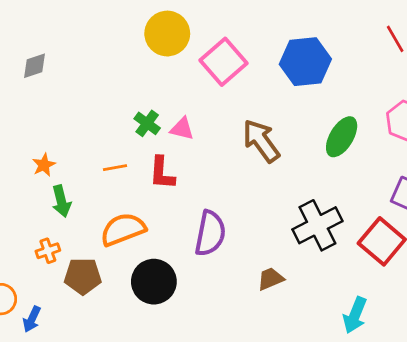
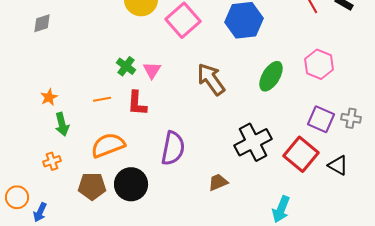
pink triangle: (182, 129) -> (152, 70), turned 48
brown pentagon: (83, 276) -> (92, 186), moved

